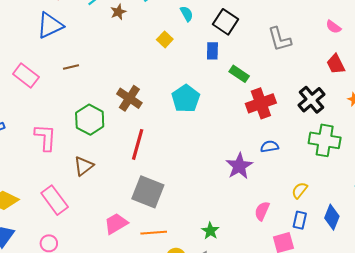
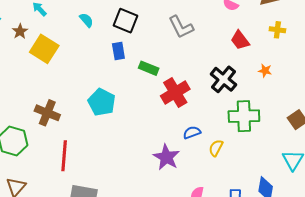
yellow square: (165, 39) -> (44, 49), moved, size x1.8
yellow semicircle: (300, 190) -> (216, 148), moved

